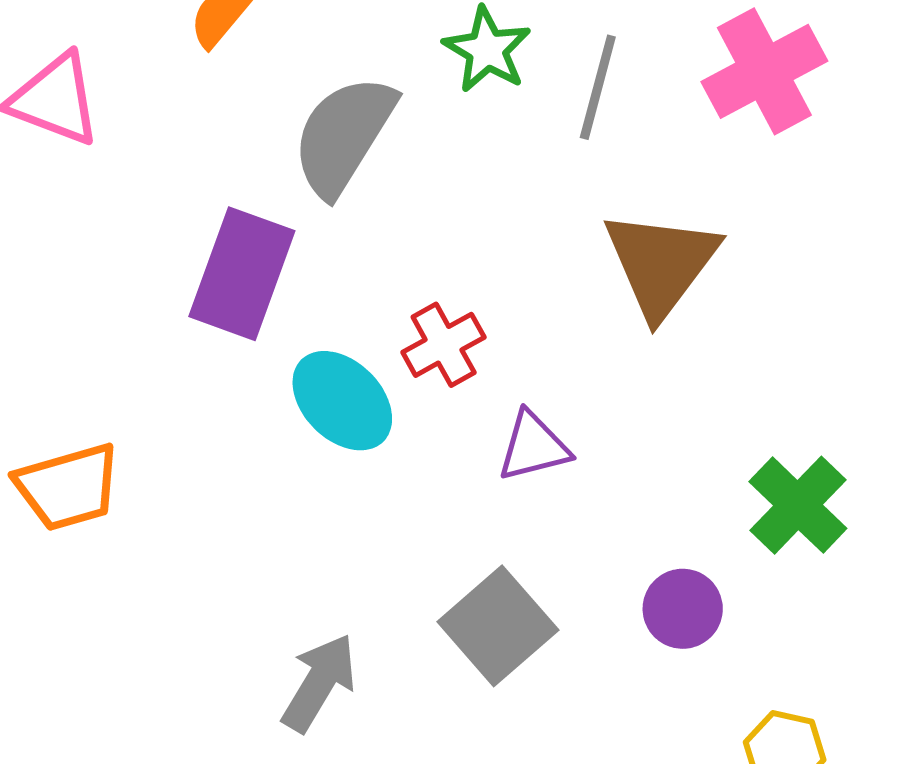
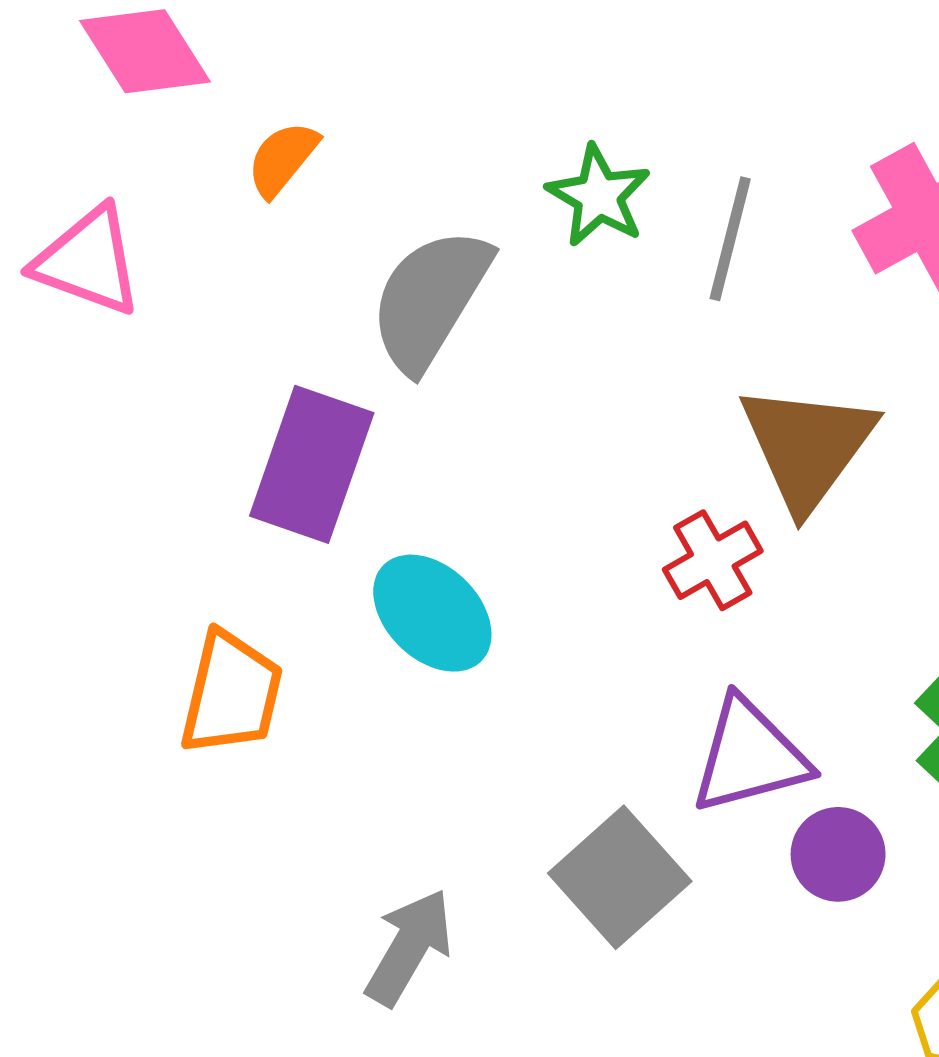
red cross: (444, 345) -> (713, 560), moved
purple triangle: (534, 447) -> (750, 756), moved, size x1.4
orange trapezoid: (68, 487) -> (231, 693), moved, turned -60

